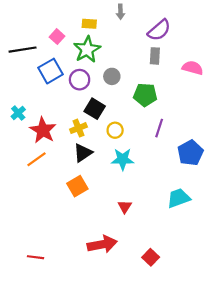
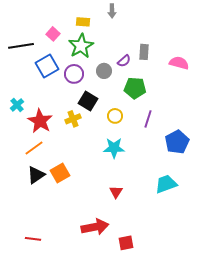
purple semicircle: (159, 30) -> (124, 61), moved, size x0.6
yellow circle: (115, 130) -> (115, 116), moved
black triangle: (83, 153) -> (36, 175), moved
orange square: (77, 186) -> (60, 173), moved
red square: (151, 257) -> (126, 243), moved, turned 35

